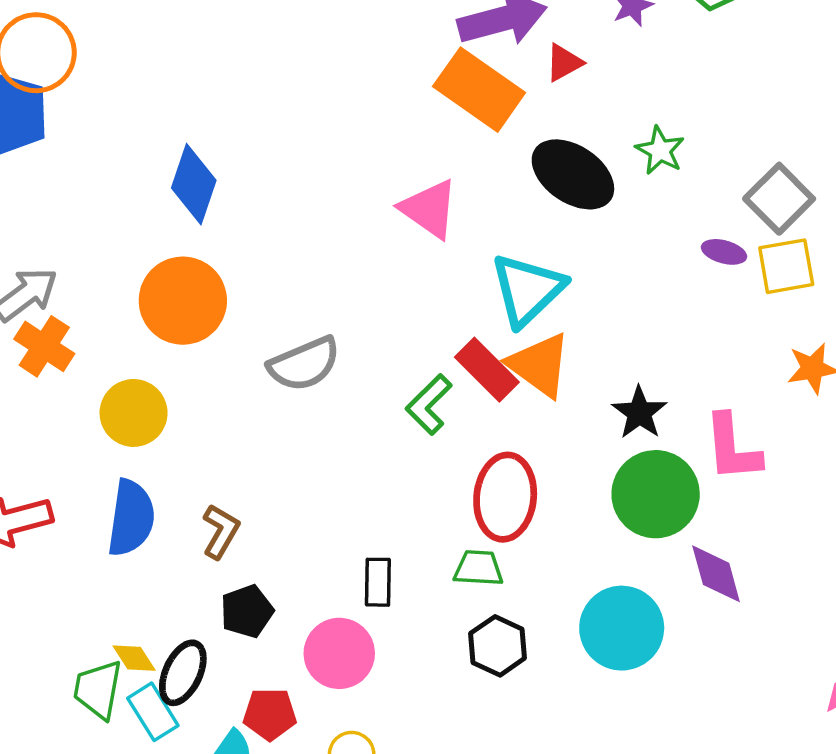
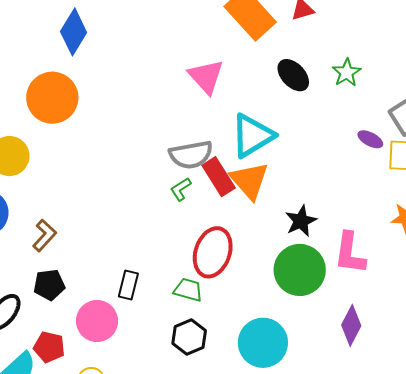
black ellipse: (573, 174) -> (293, 75), size x0.7
gray semicircle: (304, 364) -> (191, 155), moved
green L-shape: (429, 404) -> (181, 189), size x0.7
purple diamond: (716, 574) -> (351, 325), moved, turned 30

